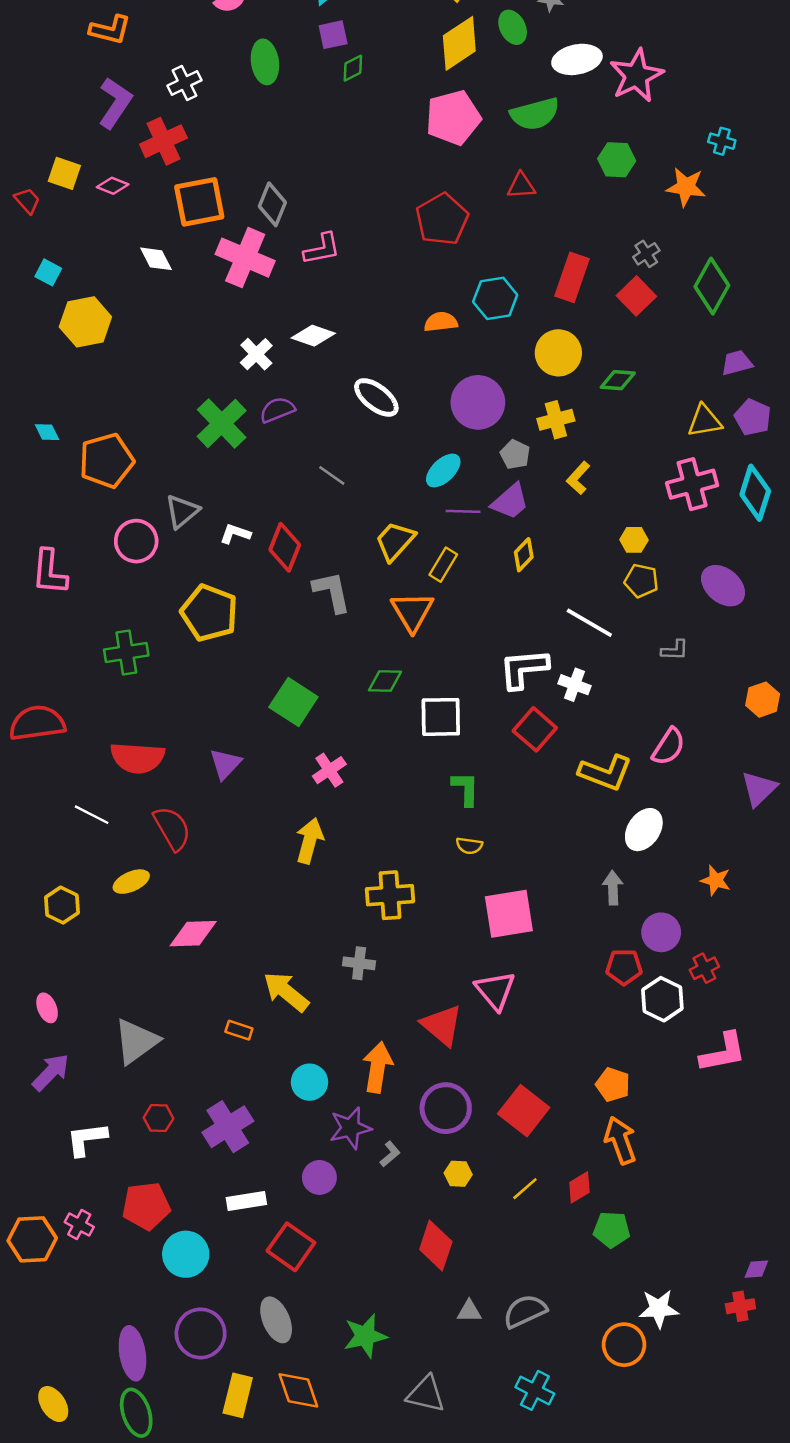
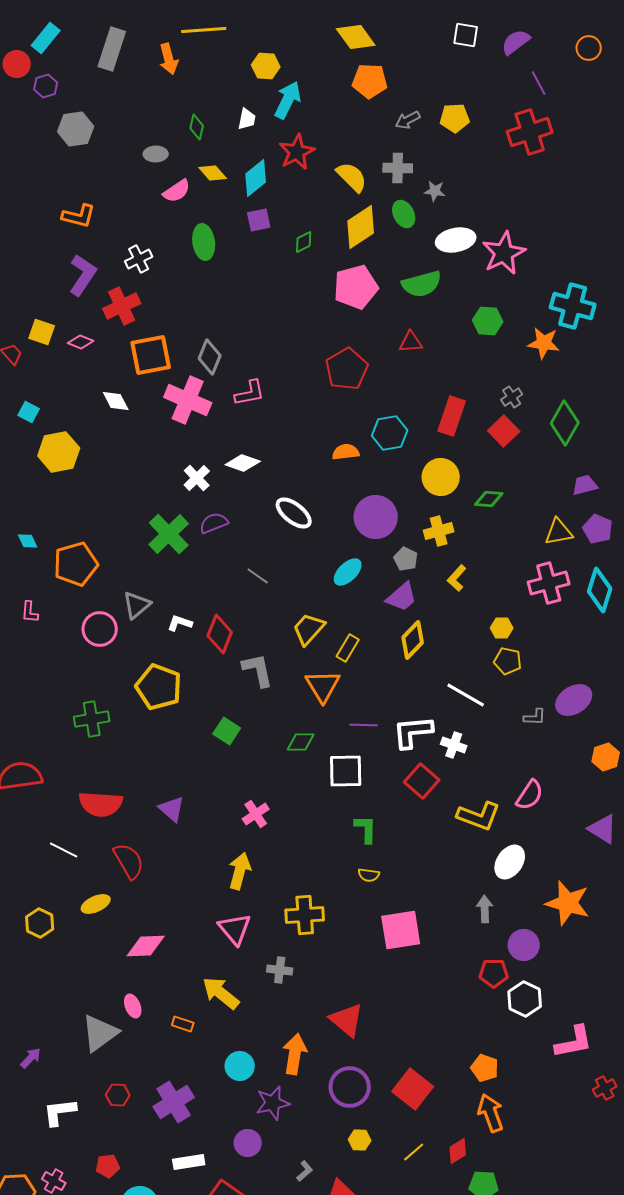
green diamond: (353, 68) -> (304, 242), moved
cyan cross: (722, 141) -> (573, 306), size x2.0
purple line: (463, 511) -> (364, 725), moved
yellow diamond: (524, 555) -> (413, 640), size x1.4
pink L-shape: (50, 572) -> (30, 612), moved, size x0.6
purple ellipse: (723, 586) -> (574, 700), moved, turned -72
green square: (293, 702) -> (227, 731), moved, size x0.7
purple triangle: (225, 764) -> (172, 809), turned -32
purple triangle: (759, 789) -> (603, 829), turned -44
orange star: (716, 880) -> (568, 903), size x1.8
red cross: (704, 968) -> (605, 1088), moved
pink triangle: (495, 991) -> (235, 929), moved
pink ellipse: (47, 1008) -> (133, 1006), moved
purple arrow: (51, 1072) -> (31, 1058), size x0.7
gray L-shape: (390, 1154) -> (305, 1171), moved
red pentagon: (146, 1206) -> (108, 1166), size x0.6

